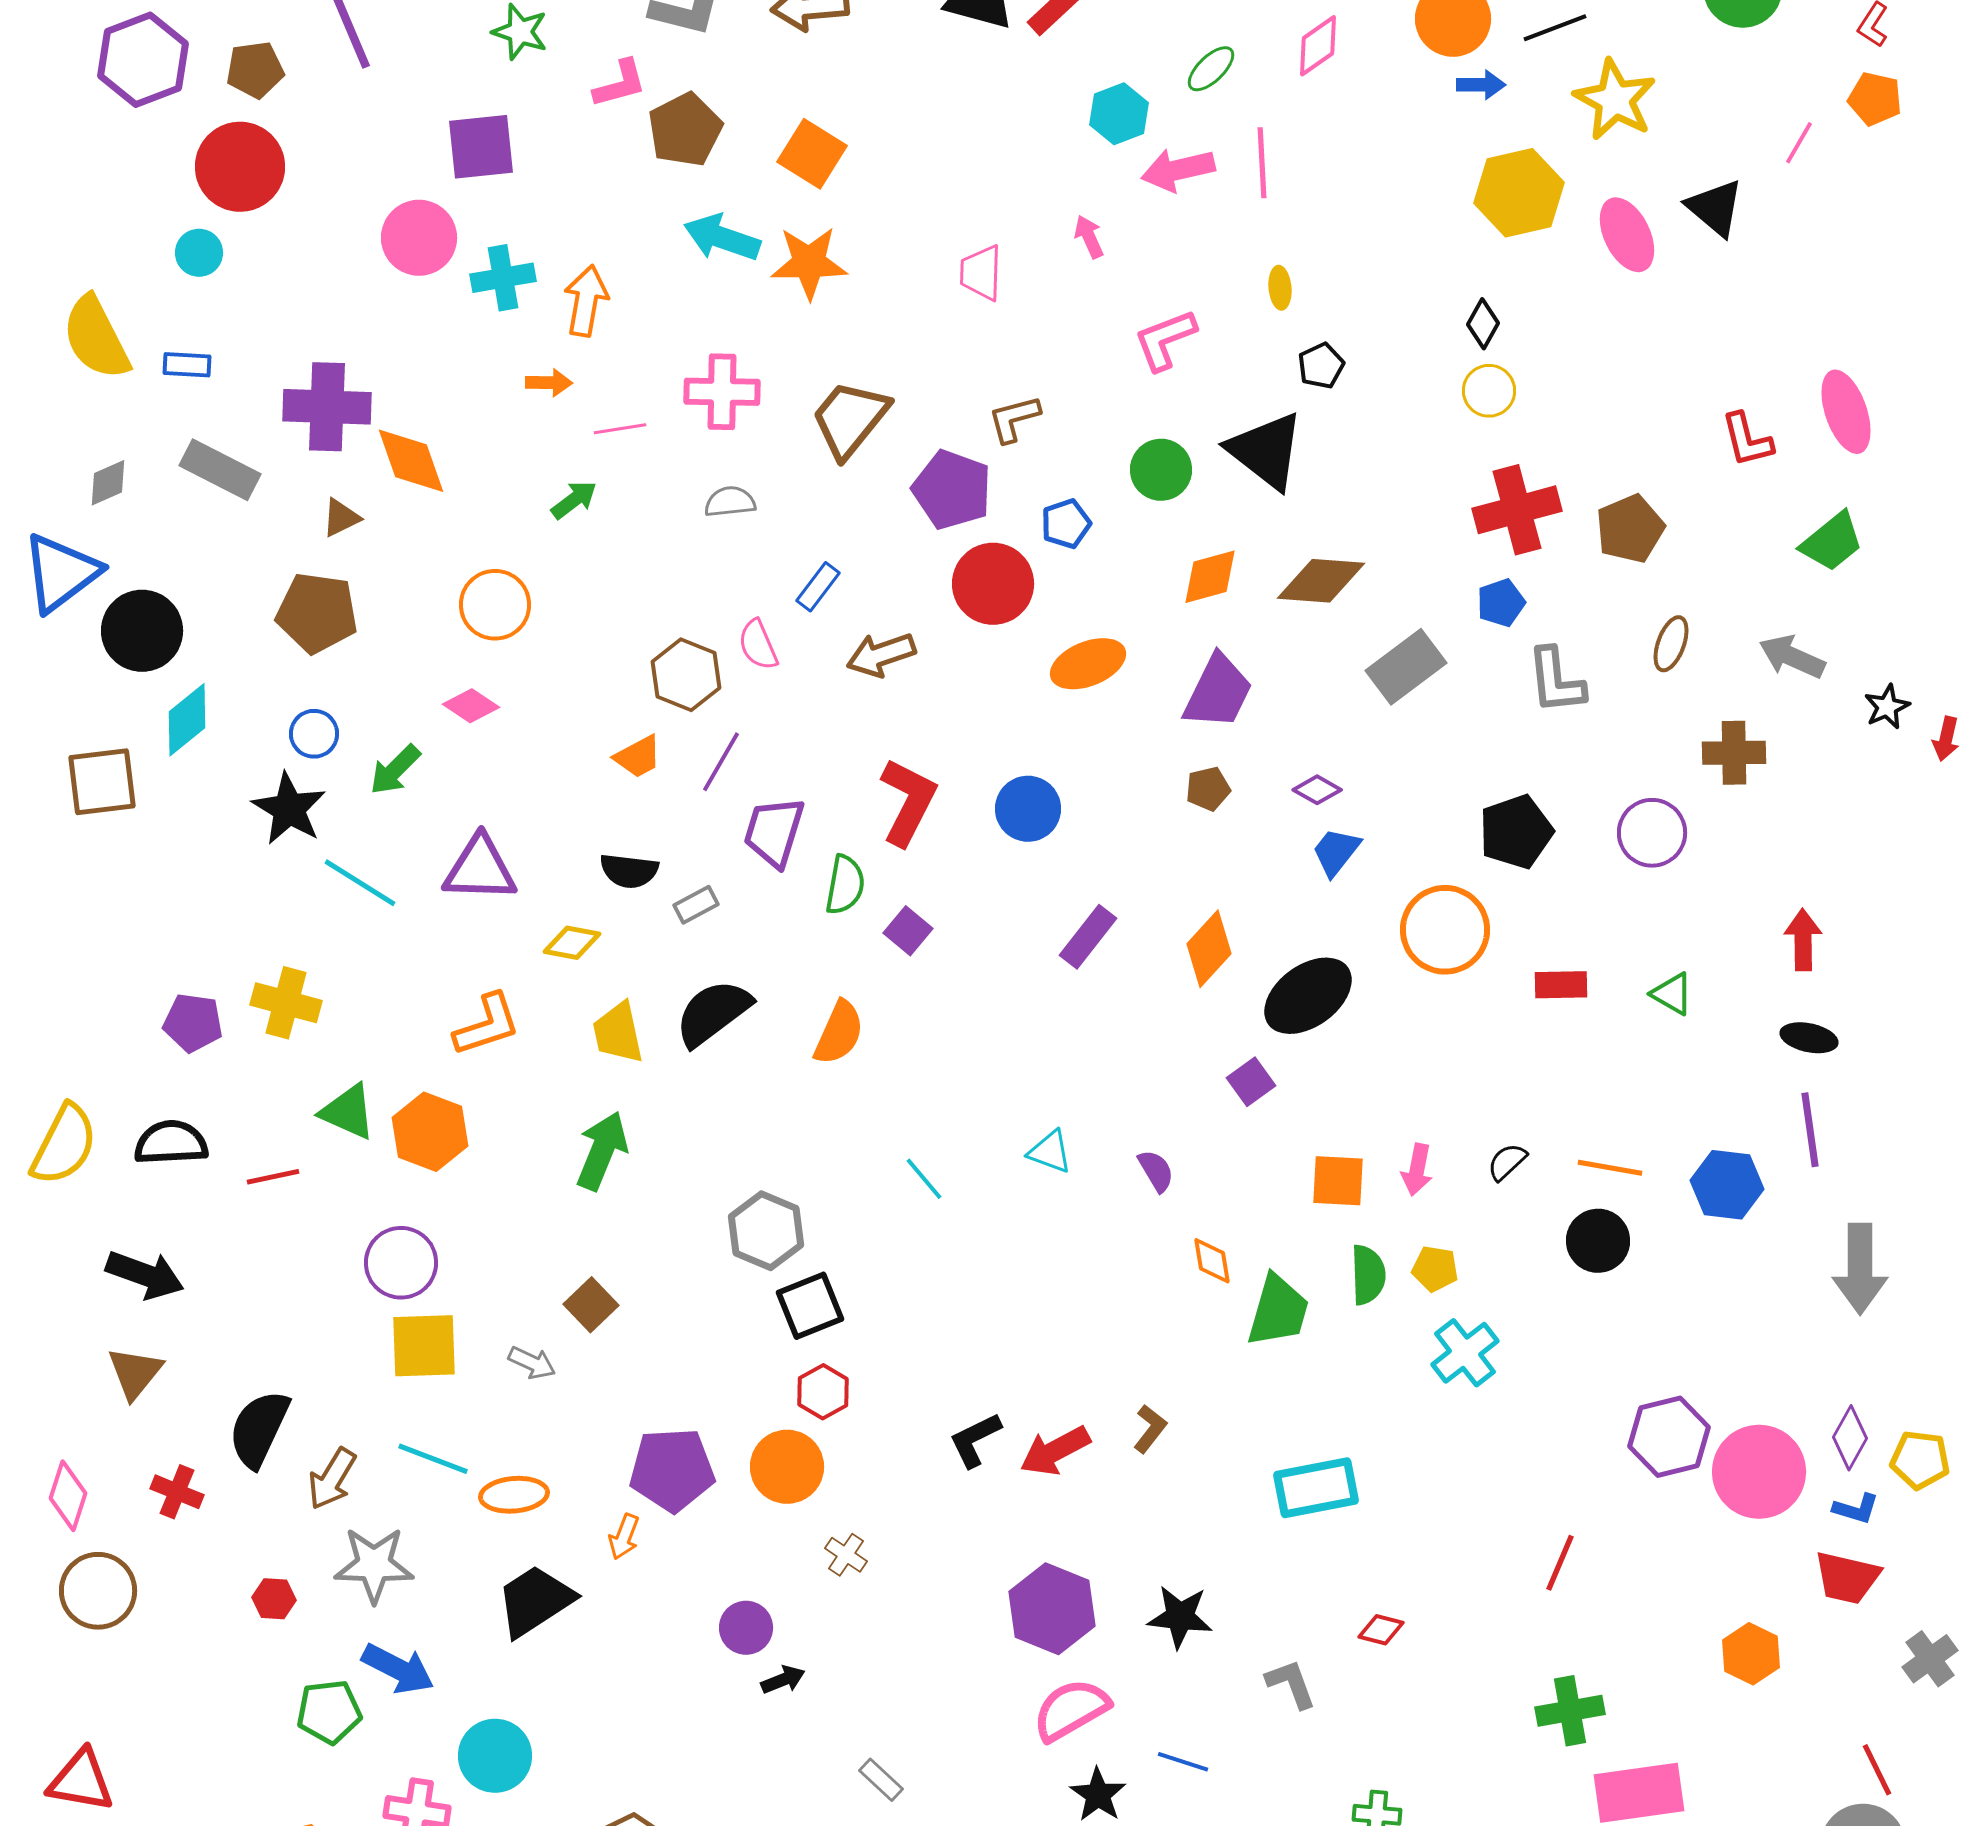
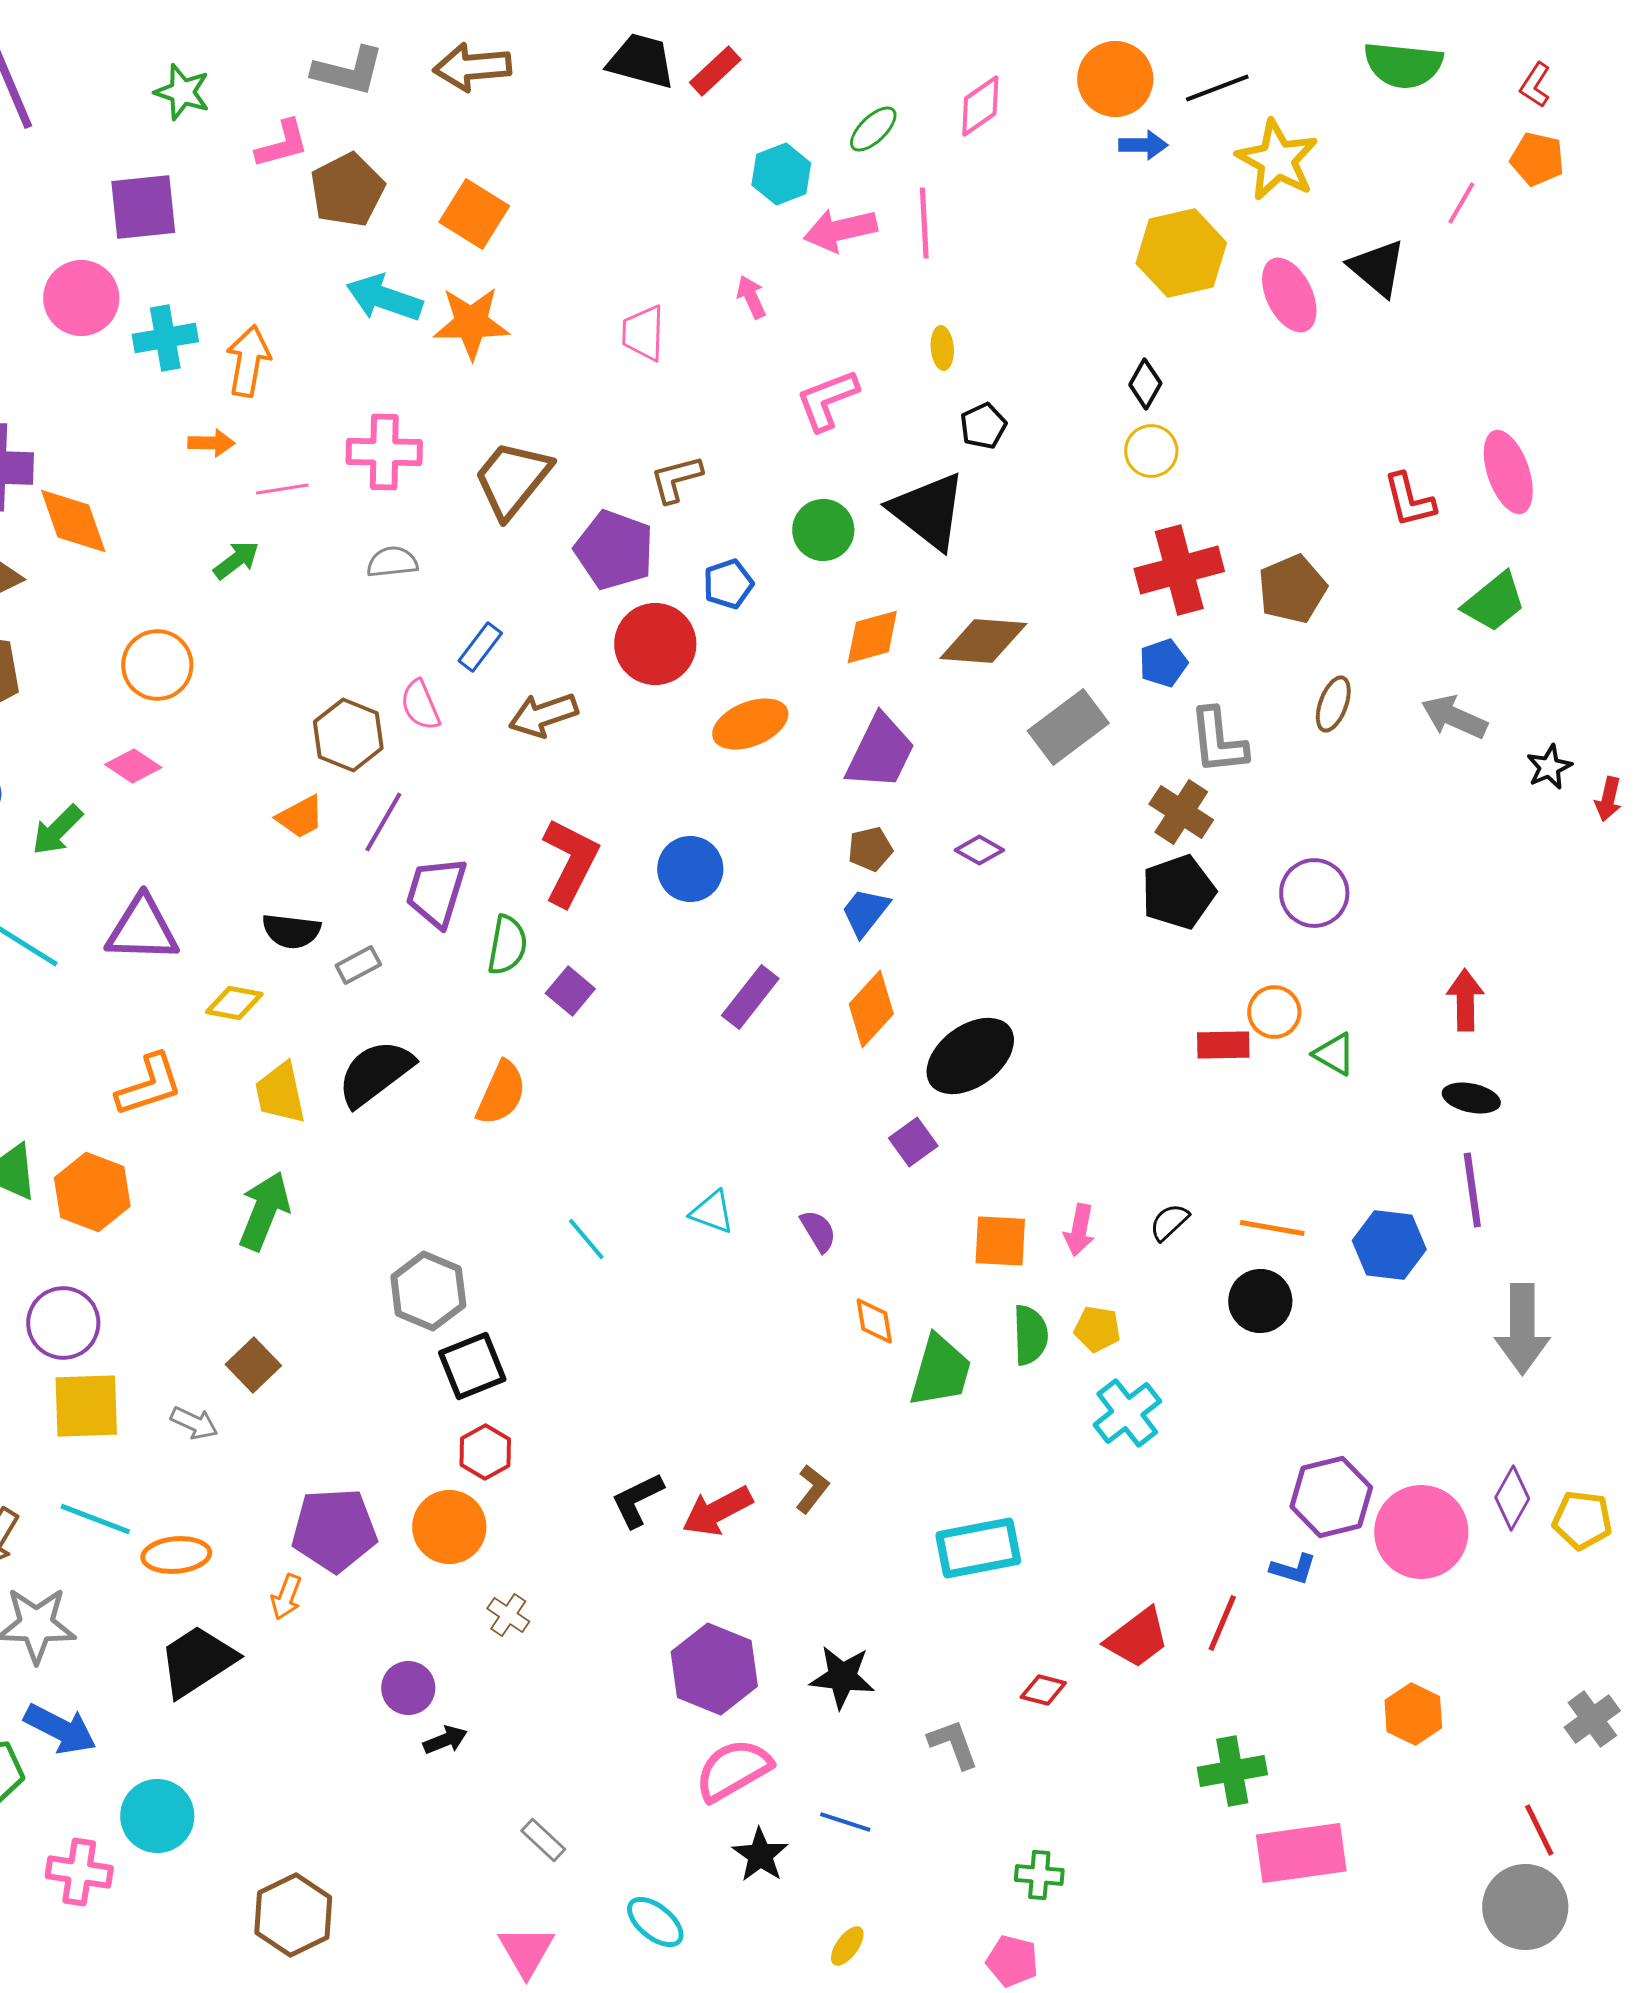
brown cross: (1734, 753) -> (1181, 812), moved, turned 34
blue trapezoid: (1336, 852) -> (865, 912), moved
orange circle: (1445, 930) -> (1274, 1012), moved, size x0.6
blue L-shape: (1856, 1509) -> (1293, 1569), moved
red trapezoid: (1847, 1578) -> (1137, 1638), moved, turned -50

